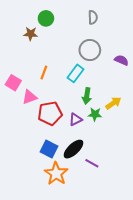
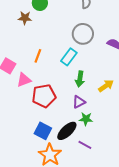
green star: (95, 114) -> (86, 119), moved
purple triangle: (76, 119) -> (79, 102), moved

